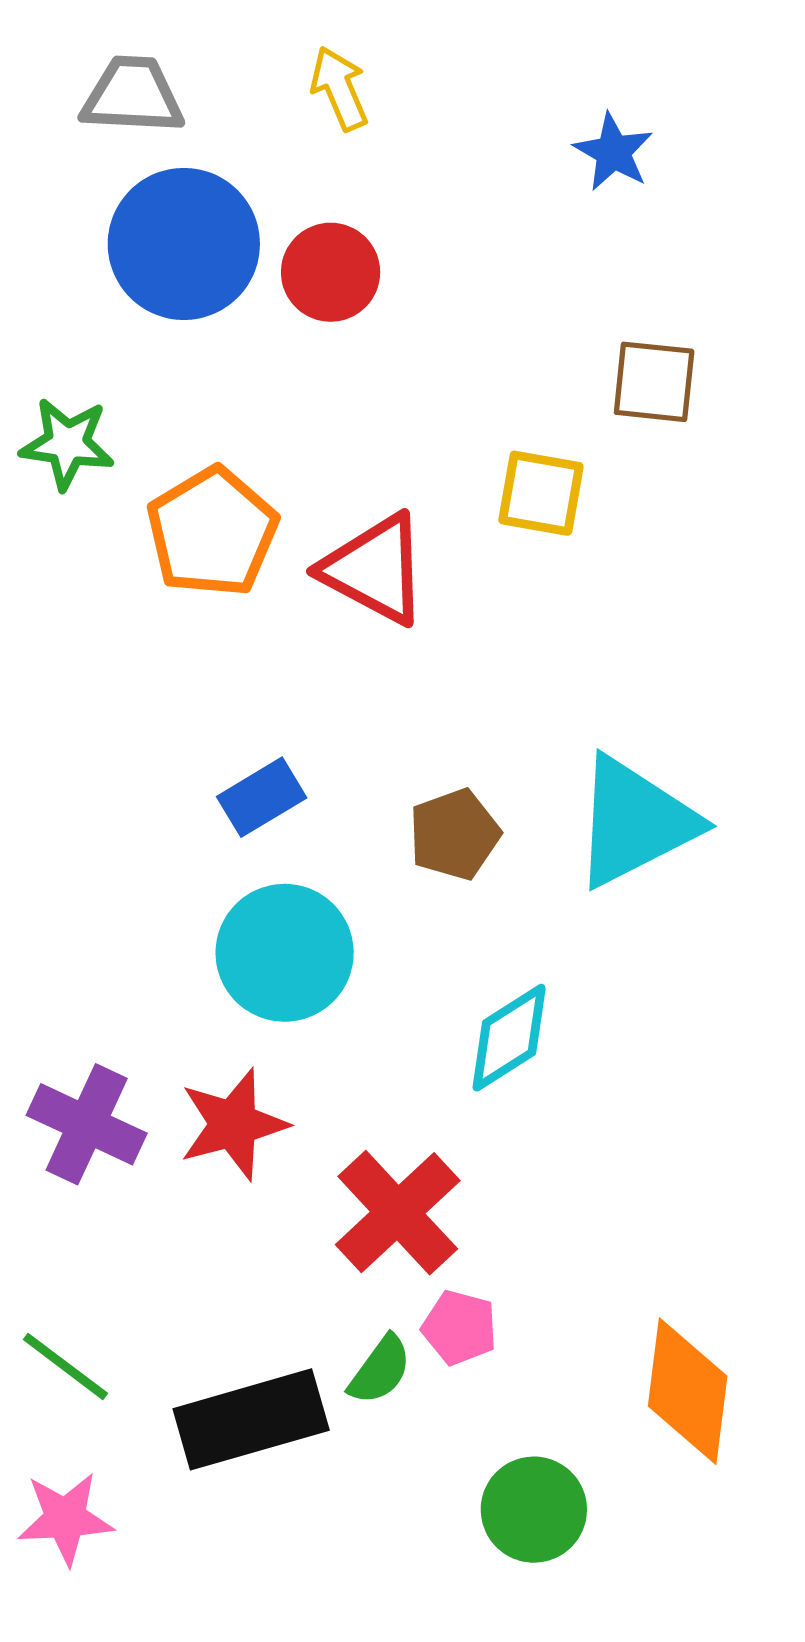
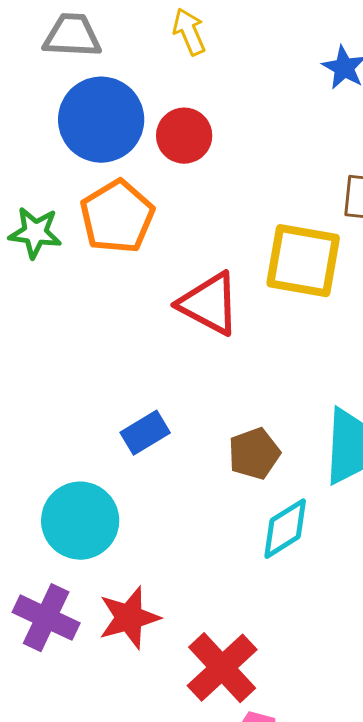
yellow square: (541, 493) -> (303, 261), size x1.5
orange pentagon: (212, 532) -> (117, 217), moved
cyan circle: (285, 953) -> (80, 521), moved
cyan diamond: (509, 1038) -> (285, 529), moved

